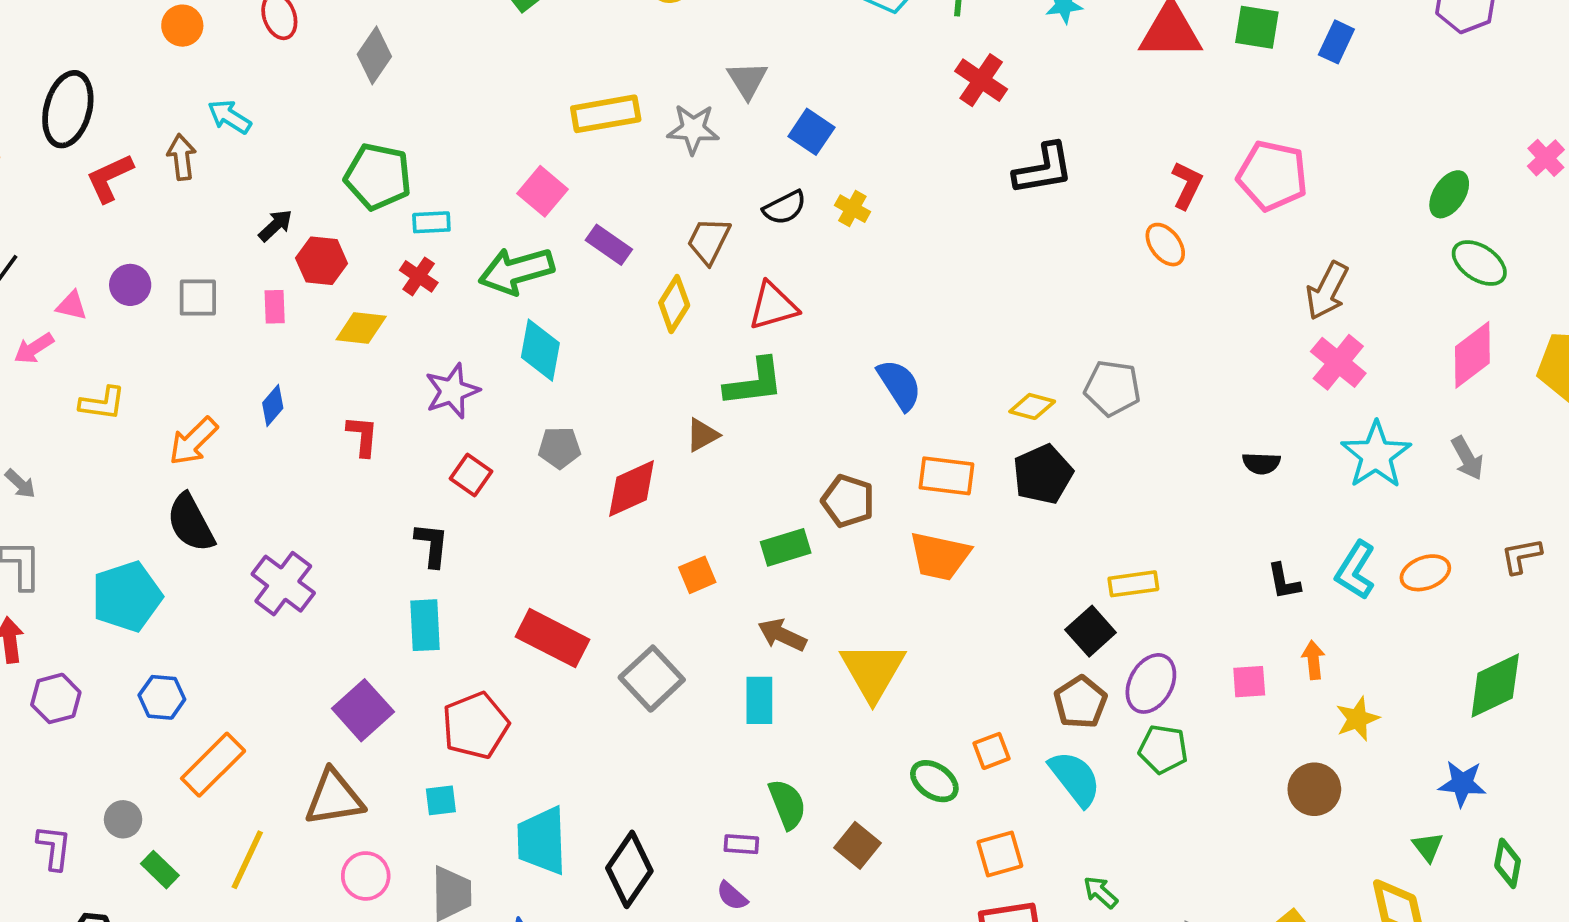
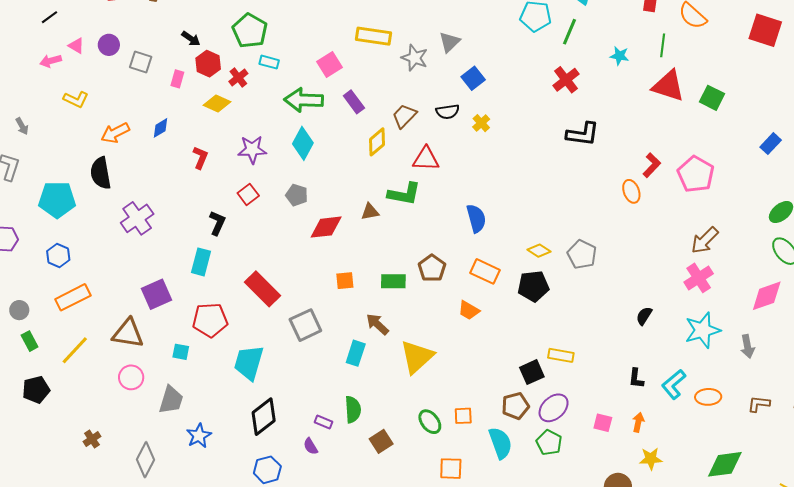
blue rectangle: (1336, 42) -> (771, 144), moved
black arrow: (275, 225) -> (191, 39), turned 60
red cross: (419, 276) -> (238, 77), moved
black semicircle: (1261, 463) -> (644, 316), turned 102
orange trapezoid: (940, 556) -> (469, 310), size x0.7
cyan trapezoid: (542, 841) -> (249, 363), moved

